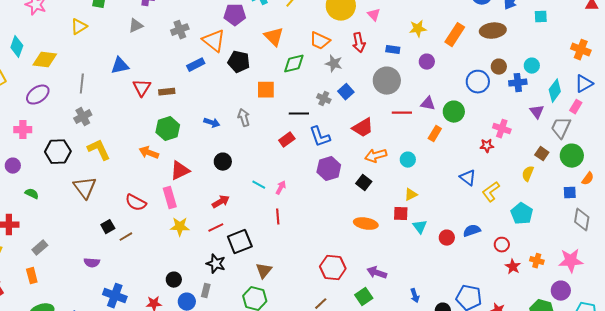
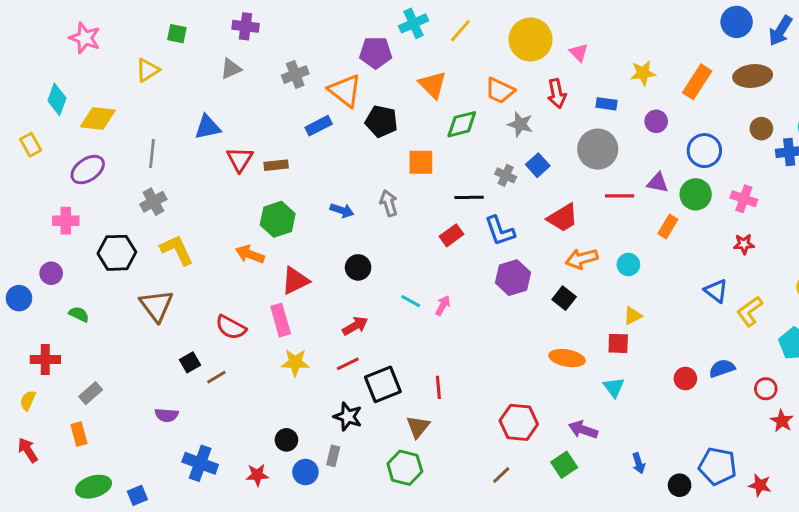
blue circle: (478, 82) -> (704, 151), moved
pink cross: (502, 129) -> (744, 199), moved
red line: (278, 217) -> (438, 387), moved
cyan triangle: (420, 227) -> (614, 387), moved

